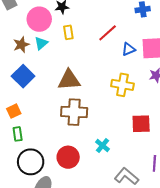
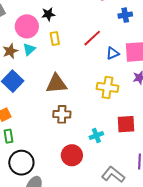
brown cross: (74, 112) -> (62, 114), size x0.7
cyan cross: (103, 145) -> (96, 136), moved, turned 32
red circle: (68, 157) -> (72, 155), moved

